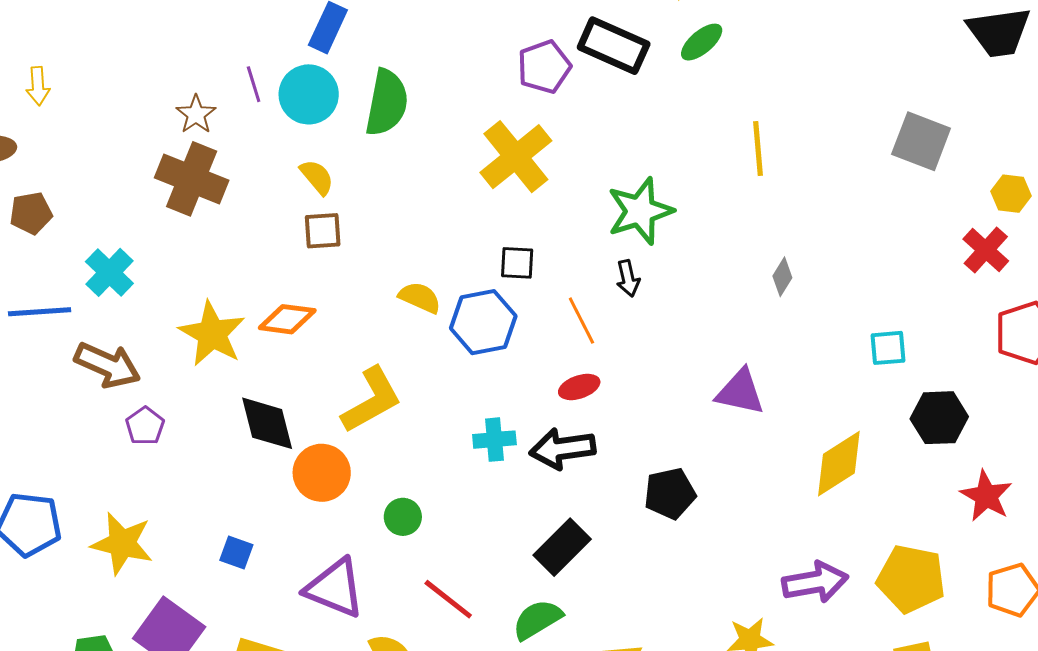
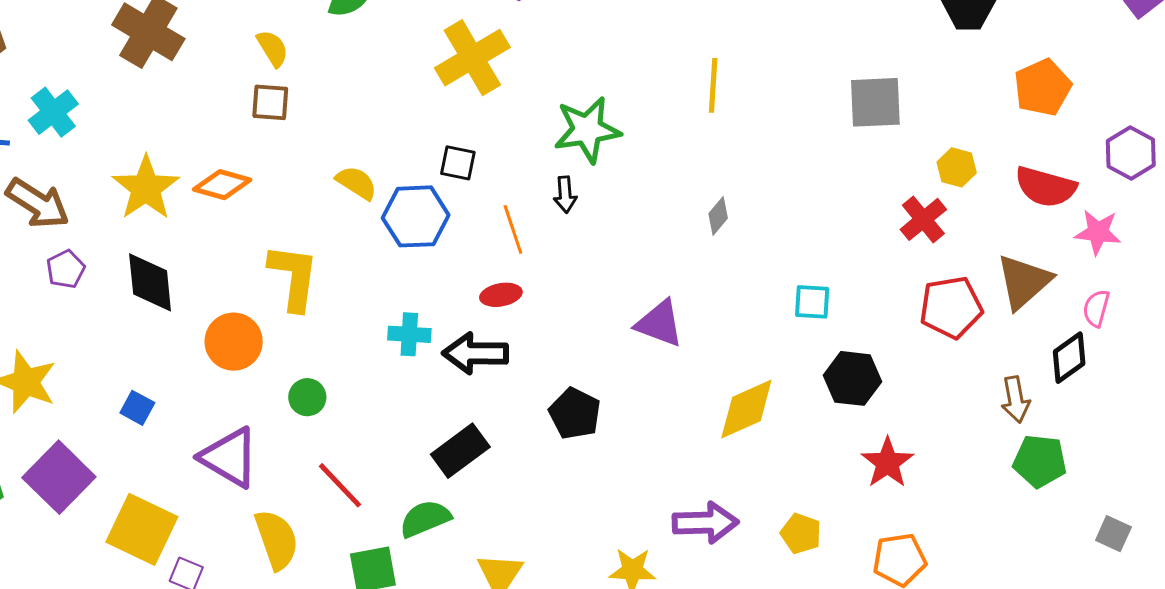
gray square: (921, 141) -> (875, 102), turned -32
yellow L-shape: (372, 400) -> (294, 277), turned -62
black diamond: (267, 423) -> (150, 282), moved
black pentagon: (670, 493) -> (575, 414), turned 30
yellow pentagon: (911, 579) -> (801, 534), size x0.6

